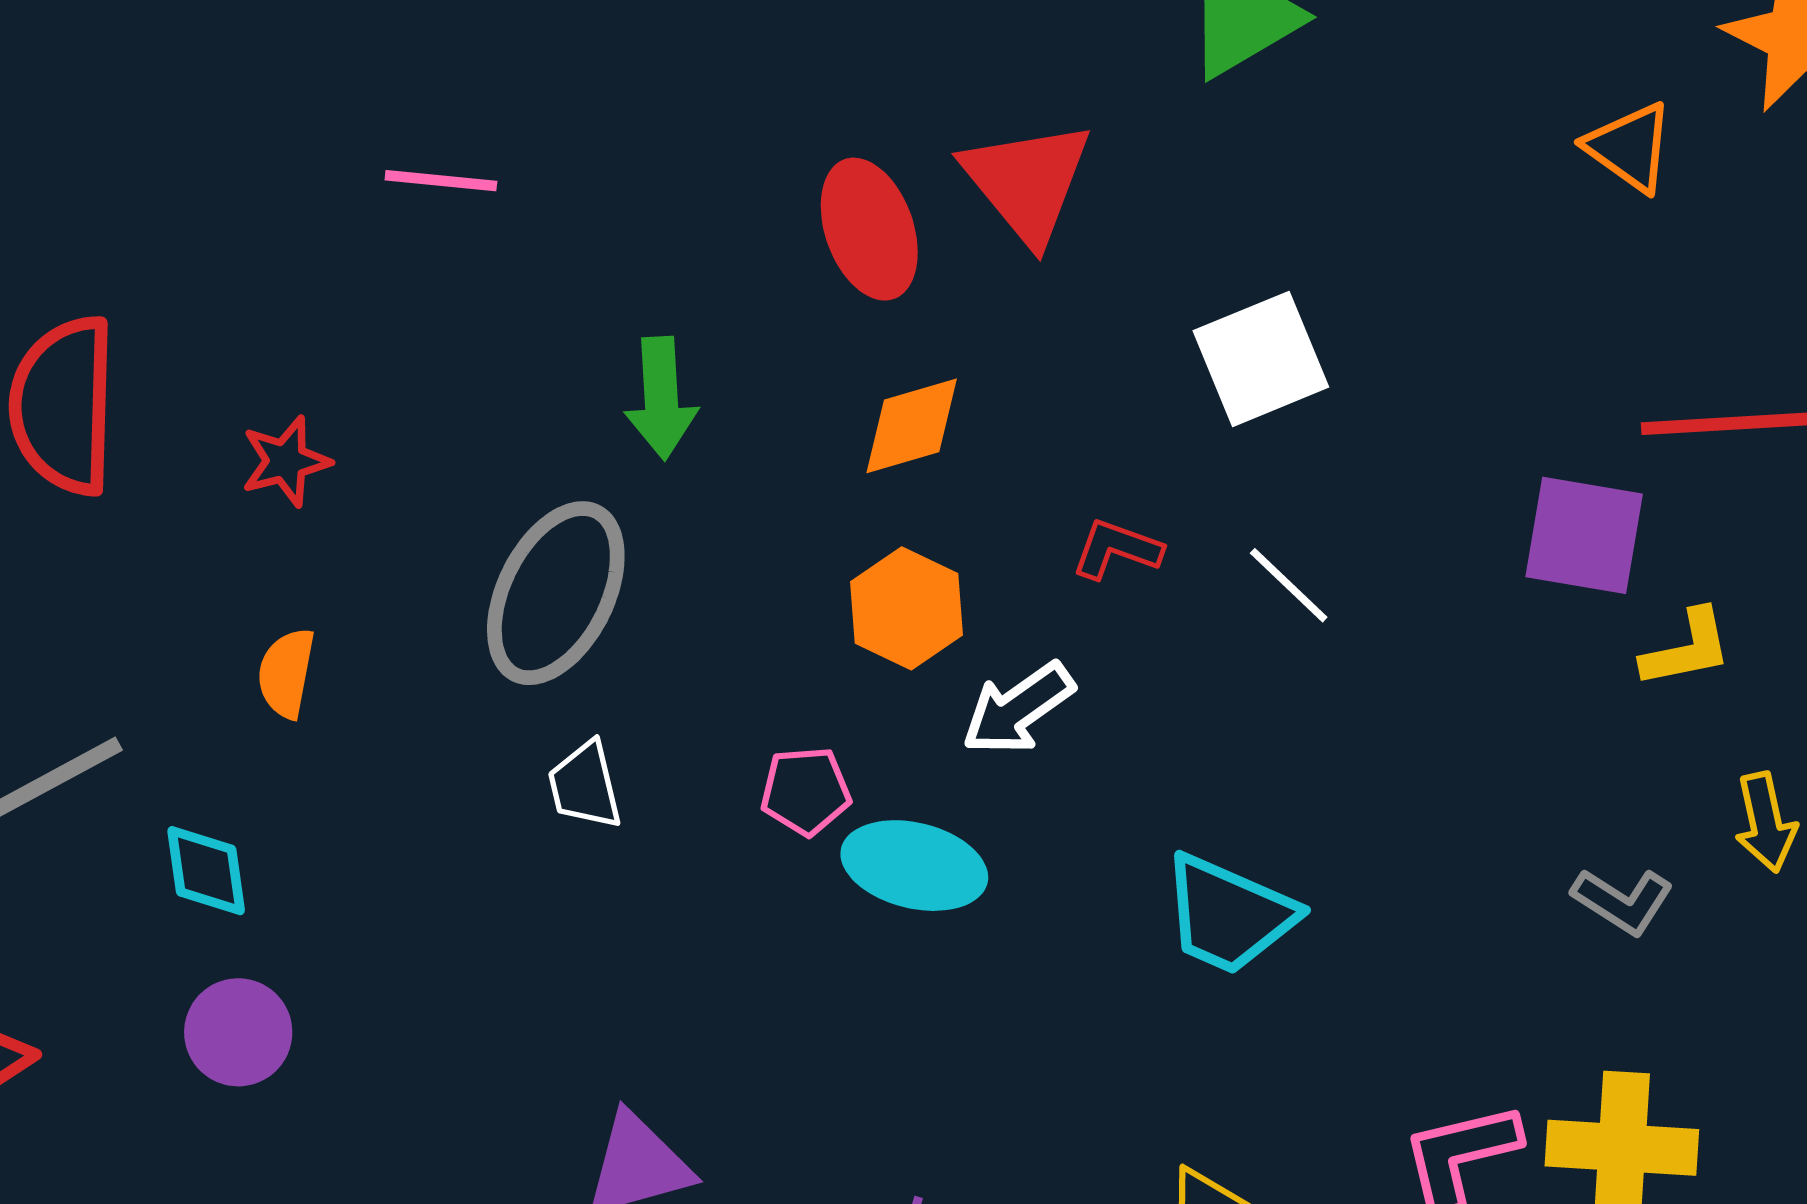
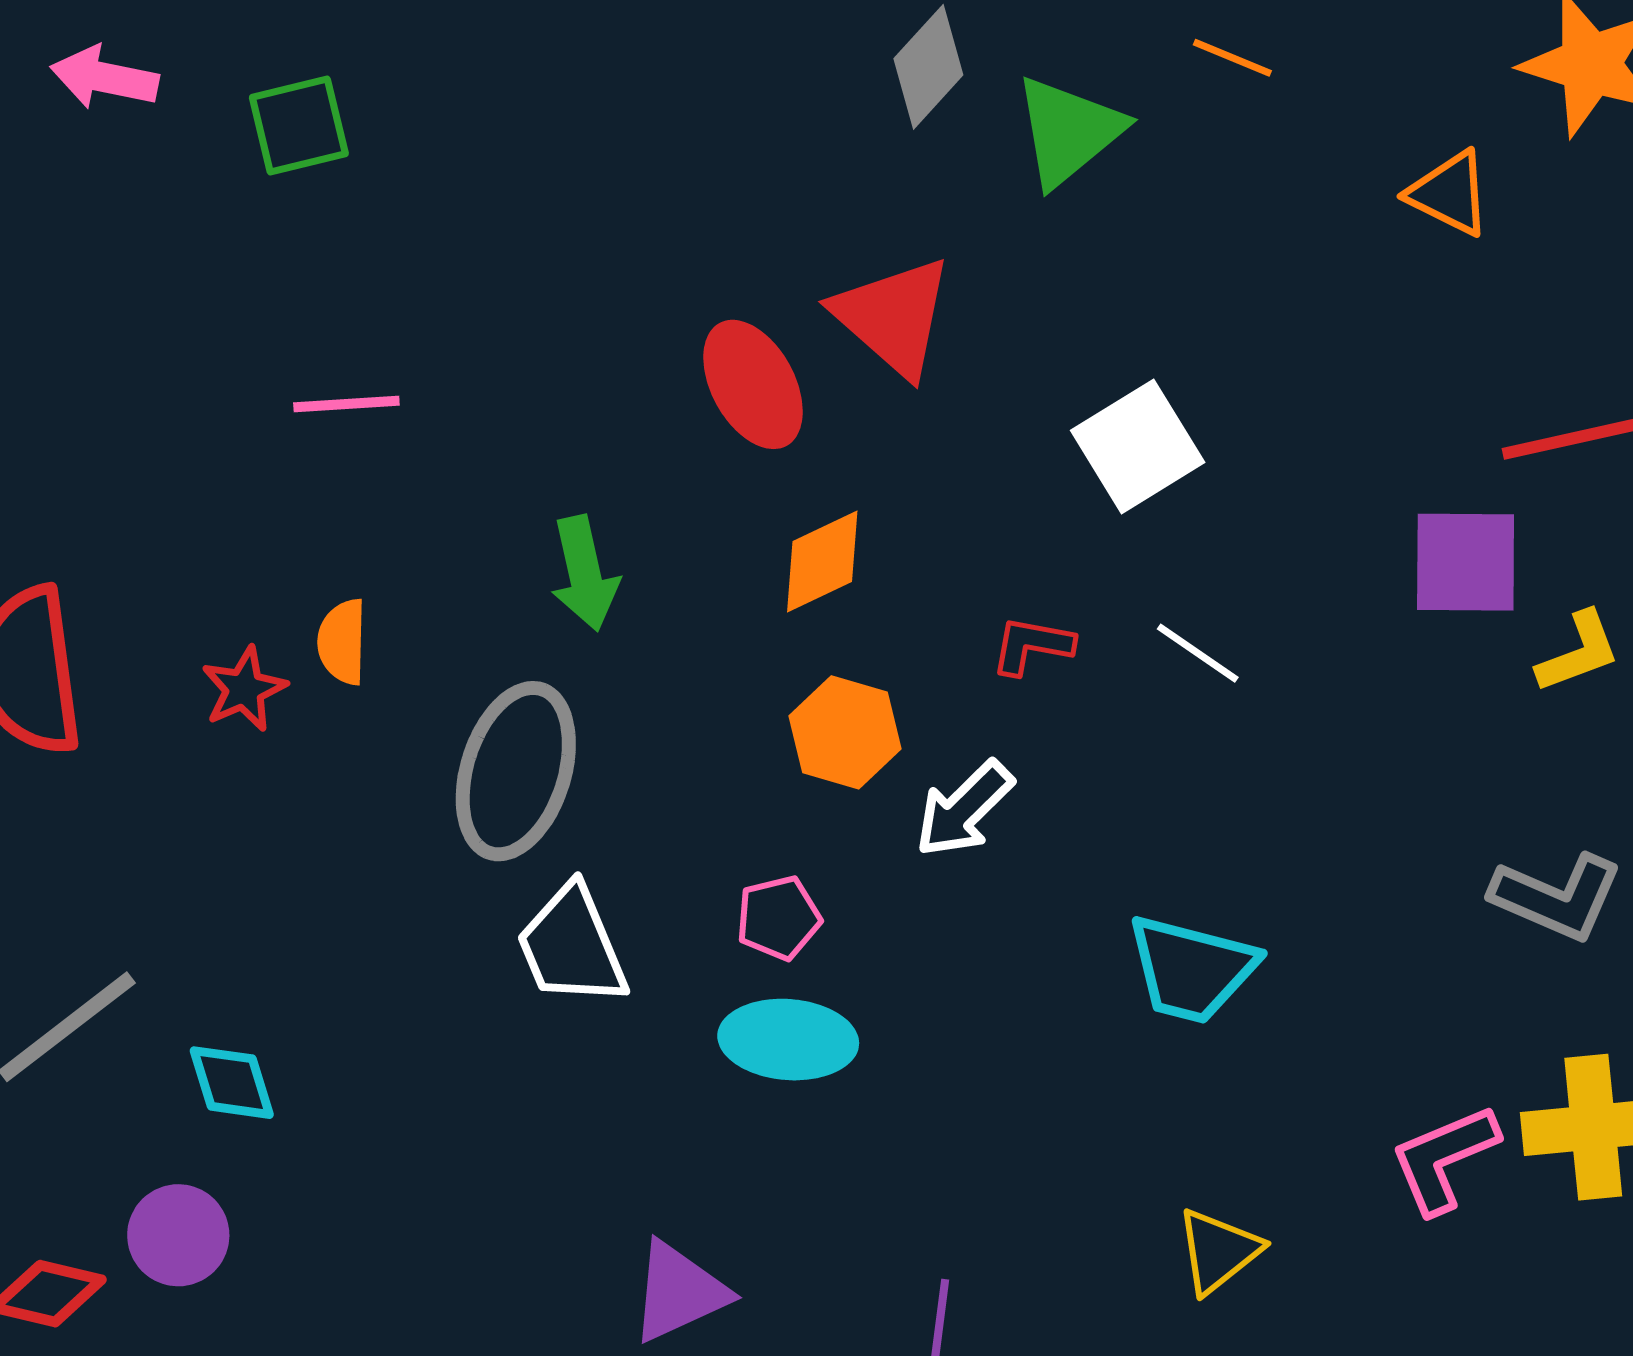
orange semicircle: (286, 673) -> (342, 642), moved
white trapezoid: (585, 785) -> (572, 946), size x1.5
cyan ellipse: (914, 866) -> (788, 1040), moved
gray L-shape: (1623, 901) -> (1557, 897), size x1.4
purple circle: (238, 1032) -> (178, 1235), moved

